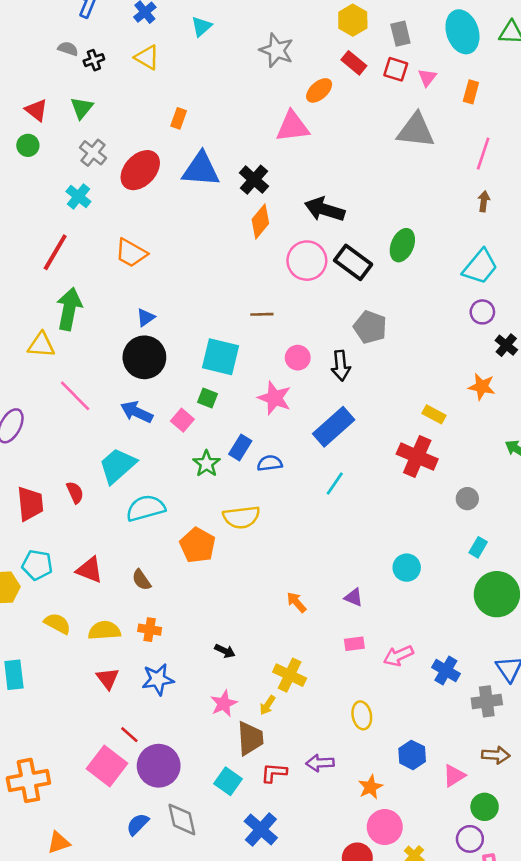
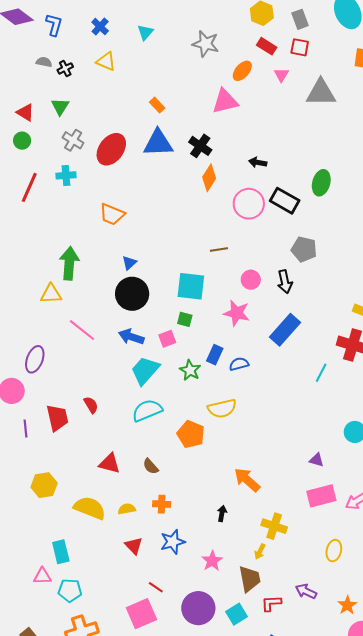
pink triangle: (427, 77) -> (281, 75), moved
orange rectangle: (179, 118) -> (157, 105), moved, turned -56
cyan cross: (78, 196) -> (66, 175), turned -36
black arrow: (325, 209) -> (258, 162), size x0.6
red line: (55, 252) -> (29, 187), moved
pink square: (182, 420) -> (167, 339), turned 36
cyan trapezoid: (117, 466) -> (145, 370), moved
cyan line: (335, 484) -> (321, 373), moved
cyan pentagon: (37, 565) -> (70, 590), moved
orange arrow: (296, 602) -> (247, 480), moved, size x1.6
yellow semicircle: (57, 623) -> (90, 508), size x1.5
yellow semicircle: (104, 630) -> (127, 509), size x0.7
pink rectangle: (354, 644) -> (321, 496), size x1.8
black arrow: (225, 651) -> (222, 513), turned -98
pink star: (224, 704) -> (212, 561), moved
yellow ellipse: (362, 715) -> (334, 551), turned 30
purple arrow: (320, 763) -> (306, 591), turned 35
pink square: (107, 766) -> (141, 614), turned 36
purple circle: (159, 766) -> (198, 608), moved
cyan square: (228, 781) -> (237, 614), turned 30

